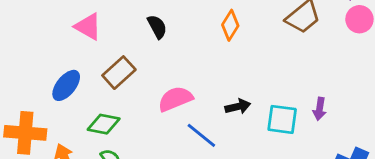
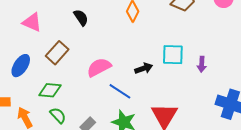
cyan square: (282, 119) -> (173, 55), moved

